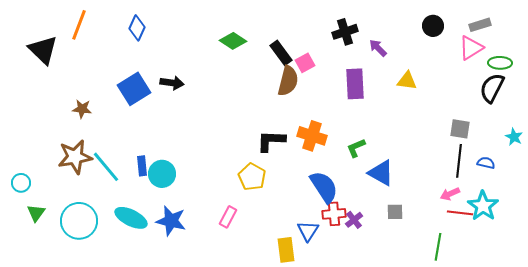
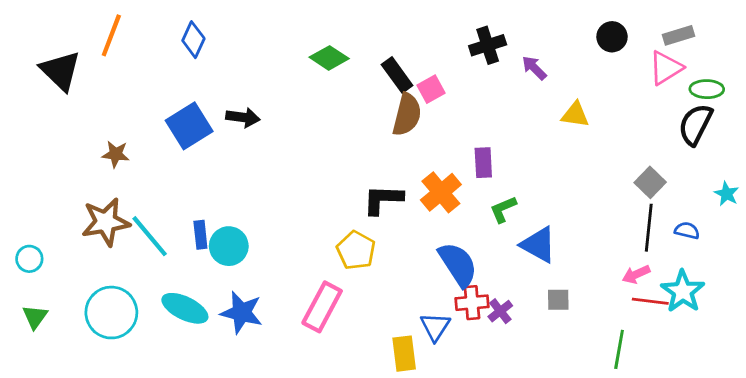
purple rectangle: (355, 84) -> (483, 163), moved, size x0.7
gray square: (460, 129) -> (650, 182), turned 35
orange cross: (312, 136) -> (441, 192), turned 32
green triangle: (36, 213) -> (35, 317), moved
pink rectangle: (228, 217) -> (322, 307), size x1.6

